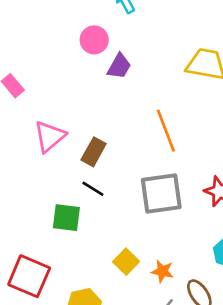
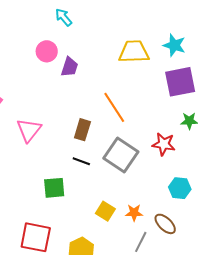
brown rectangle: (94, 152) -> (82, 130), moved
black line: (93, 189) -> (81, 161), moved
gray square: (161, 194) -> (121, 155), turned -36

